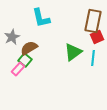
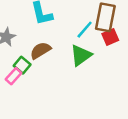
brown semicircle: (29, 48) -> (40, 50), moved
cyan line: (93, 58) -> (85, 30), moved, turned 35

